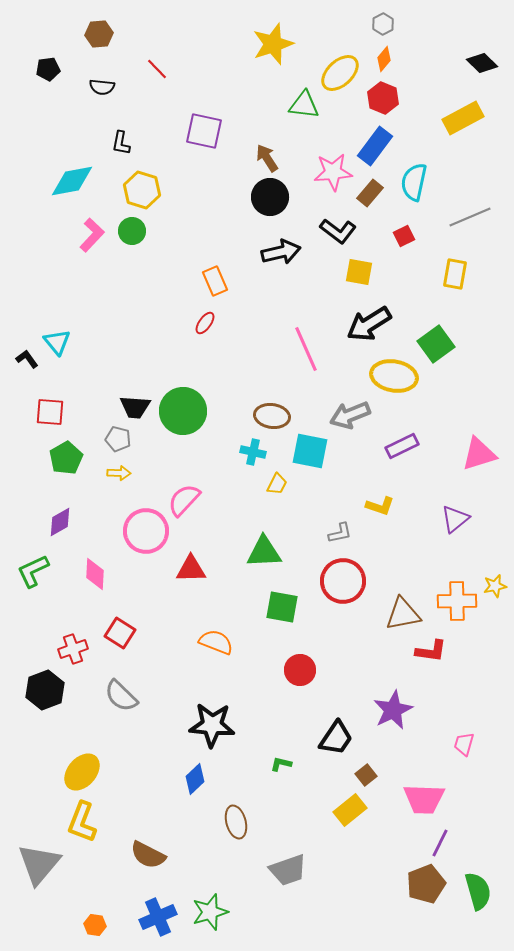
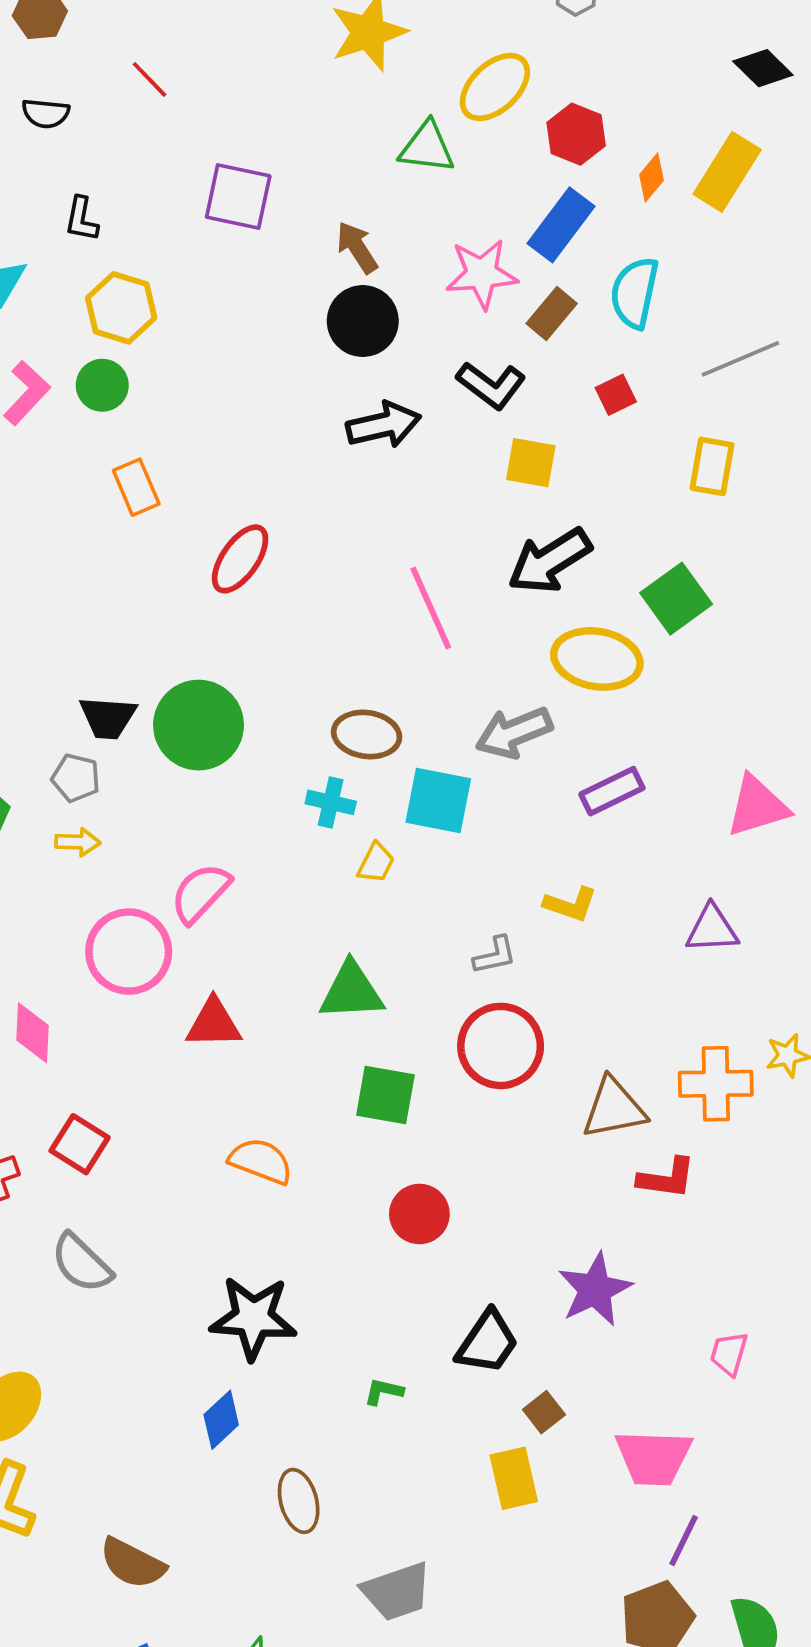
orange diamond: (384, 59) -> (652, 178), moved
yellow rectangle: (463, 118) -> (727, 172), turned -30
orange rectangle: (215, 281) -> (136, 487), moved
red ellipse: (205, 323) -> (240, 559), size x1.6
purple triangle: (455, 519) -> (712, 929), turned 36
yellow rectangle: (350, 810) -> (514, 1478), turned -64

